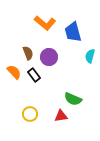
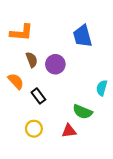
orange L-shape: (45, 23) -> (21, 33), moved, turned -35
cyan semicircle: (90, 56) -> (102, 88), moved
black rectangle: (34, 75) -> (38, 96), moved

